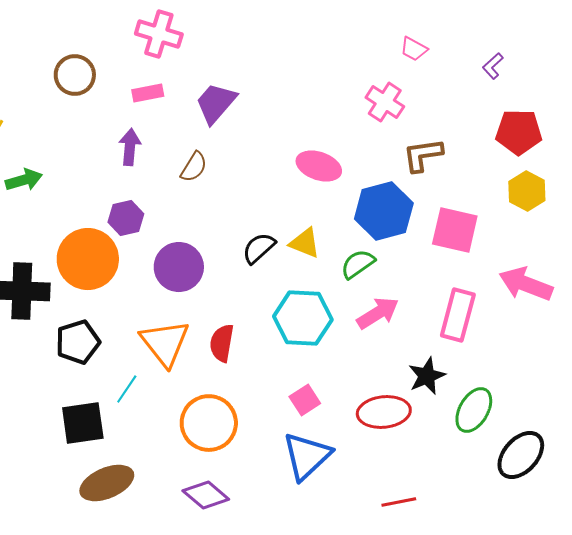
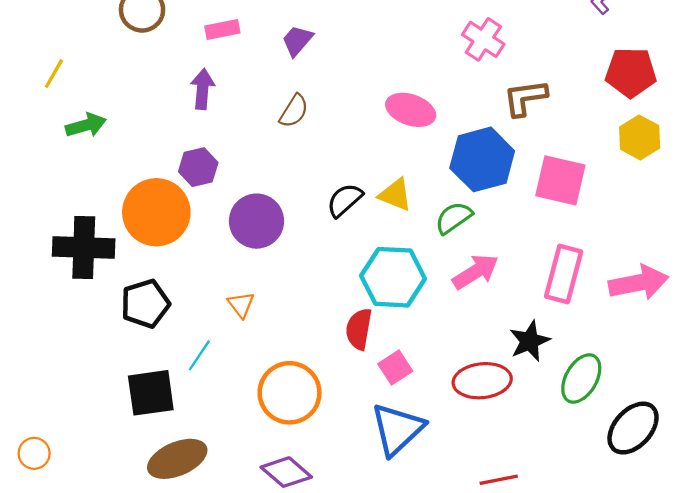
purple trapezoid: (216, 103) -> (297, 41), size x0.7
brown semicircle: (194, 167) -> (294, 111), moved
pink arrow: (526, 284) -> (639, 283), moved, turned 148
orange triangle: (165, 343) -> (241, 305), size x0.5
red semicircle: (222, 343) -> (359, 329), moved

